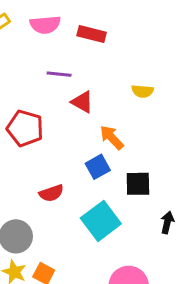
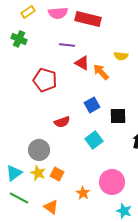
red rectangle: (92, 34) -> (88, 19), size x1.4
orange arrow: (112, 138) -> (101, 72), moved
cyan square: (101, 221) -> (94, 140), size x0.7

